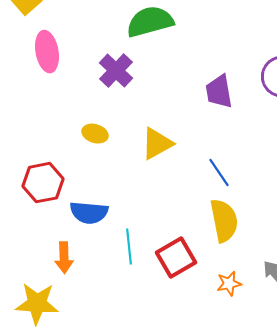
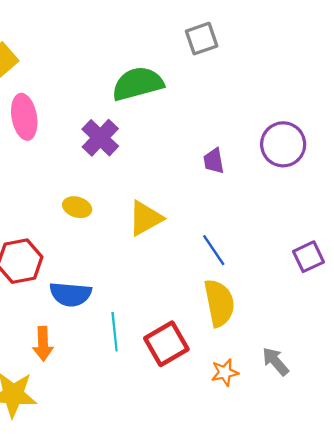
purple trapezoid: (219, 92) -> (214, 161), size x0.7

